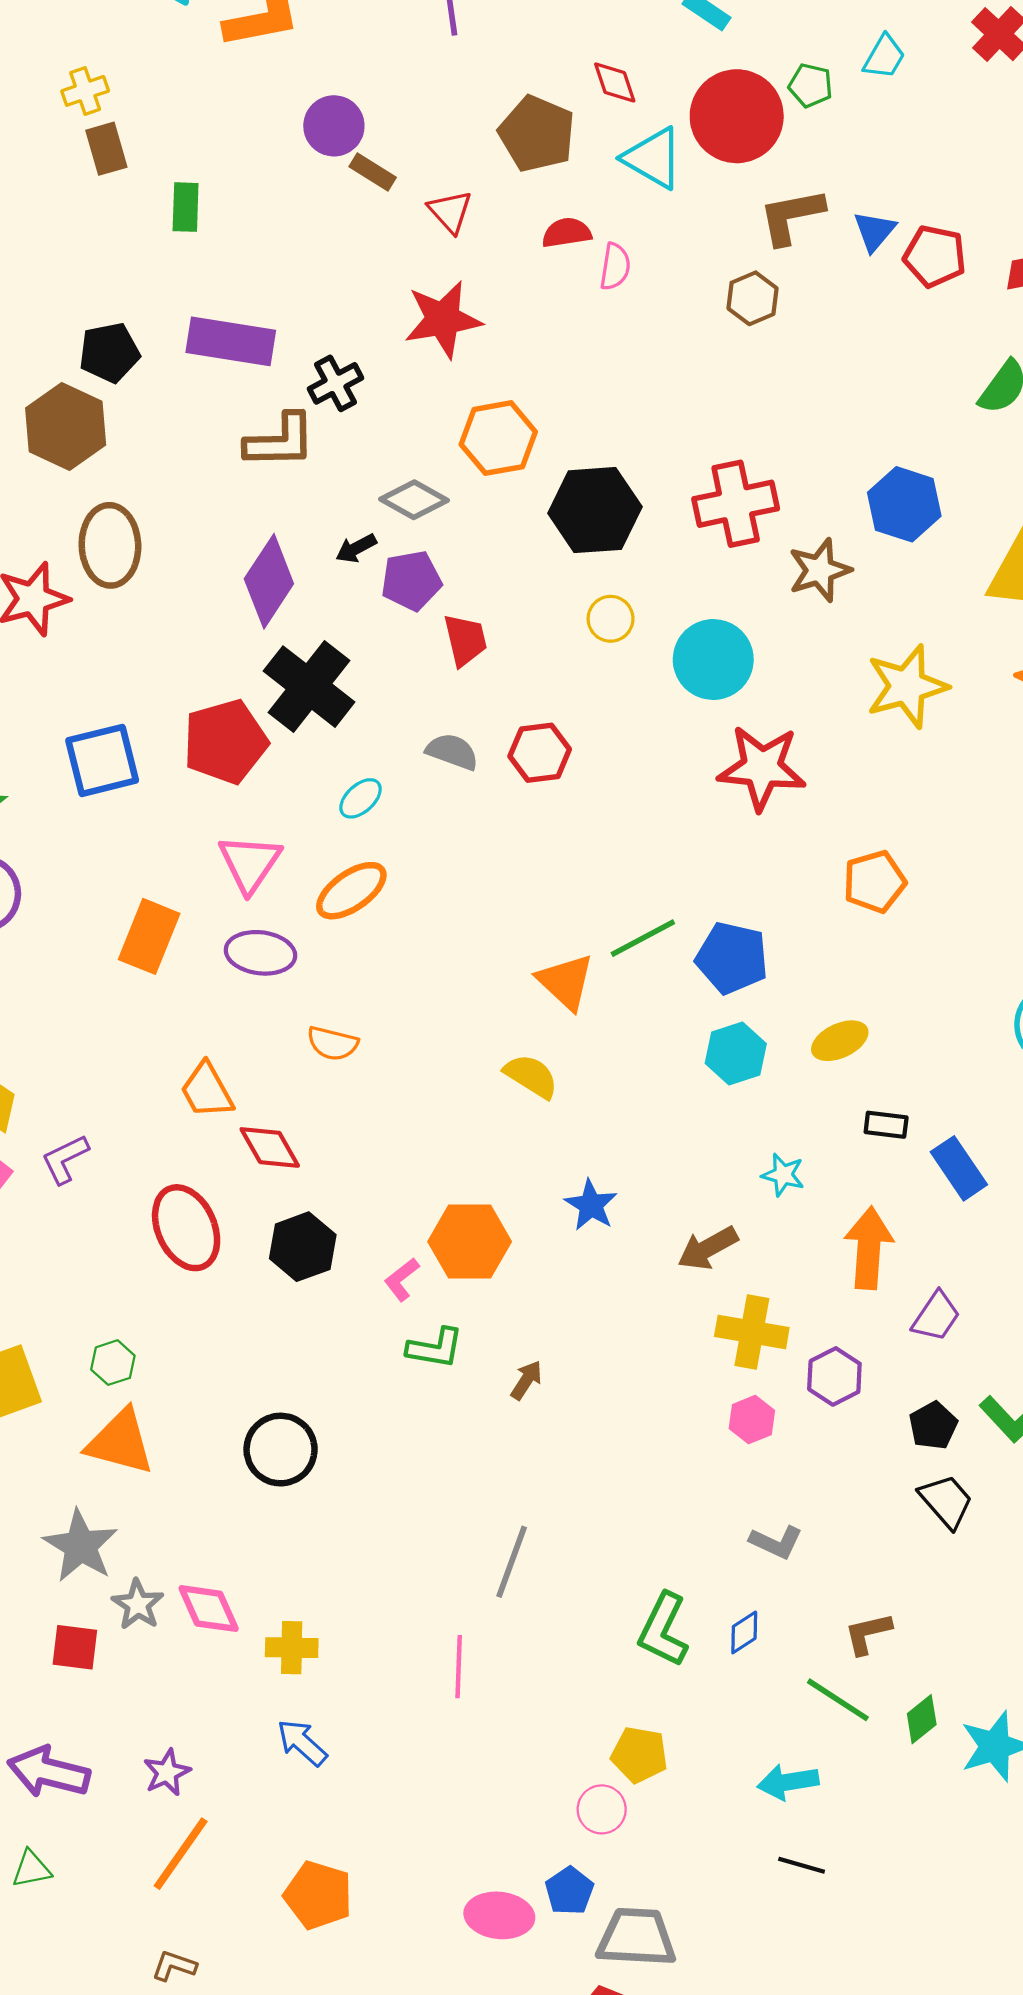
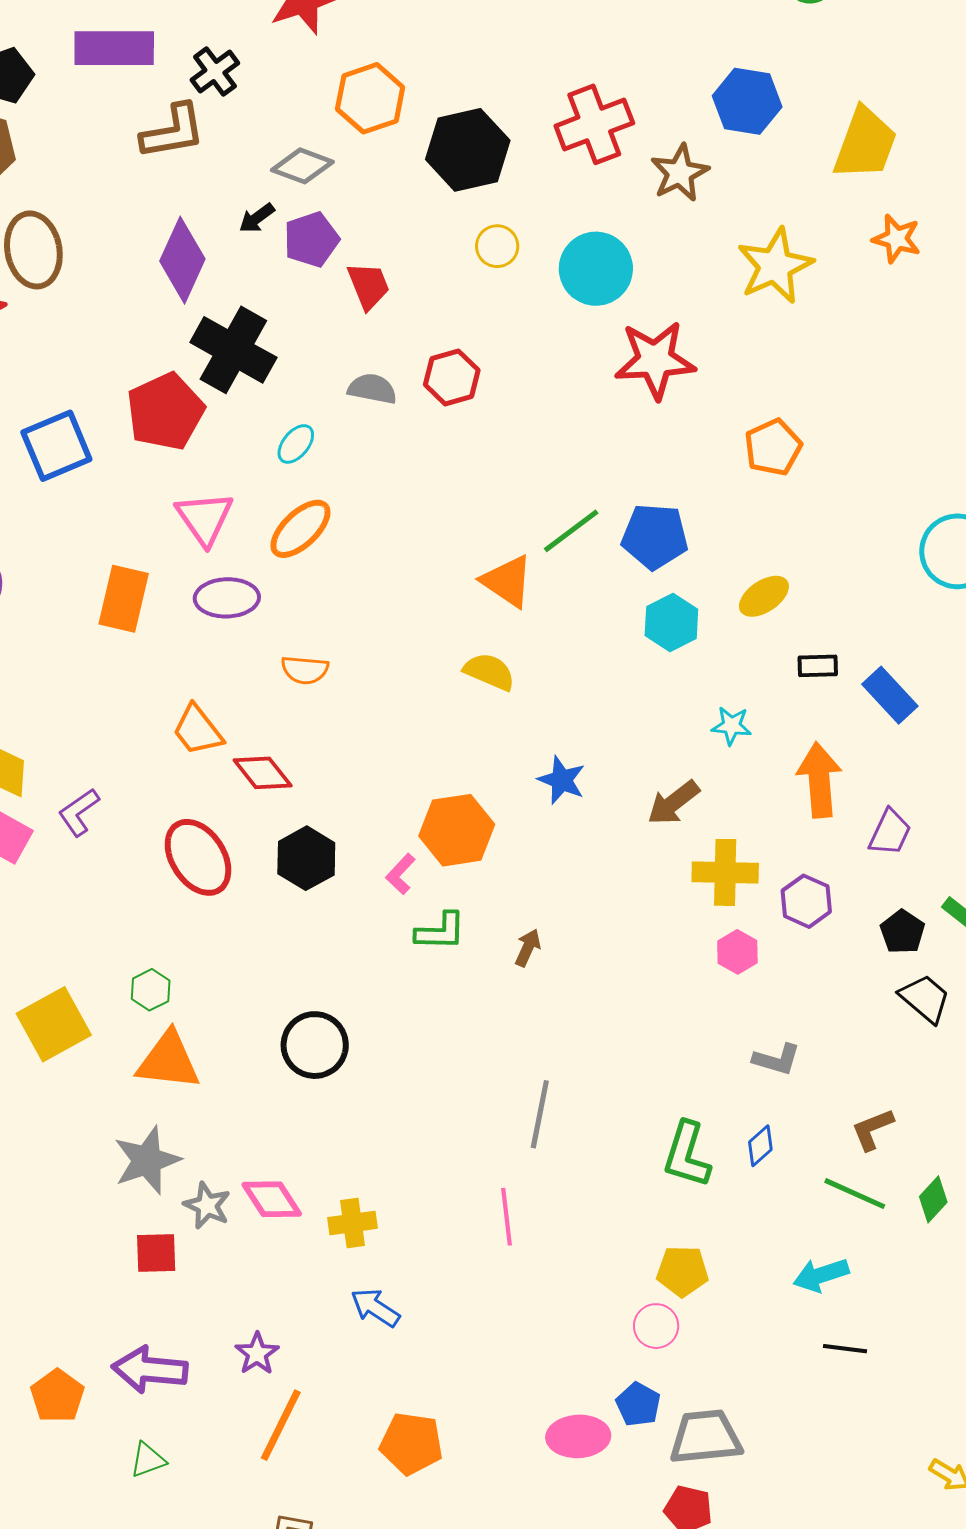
gray star: (80, 1546) -> (147, 1160), turned 30

